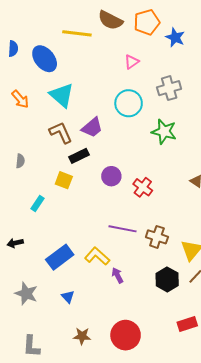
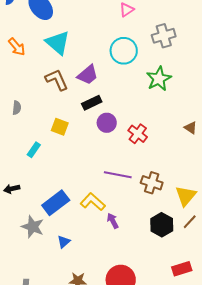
green star: (164, 132) -> (159, 79), turned 30
black rectangle: (79, 156) -> (92, 103), moved
gray star: (26, 294) -> (33, 227), moved
blue triangle: (68, 297) -> (64, 242), turned 32

